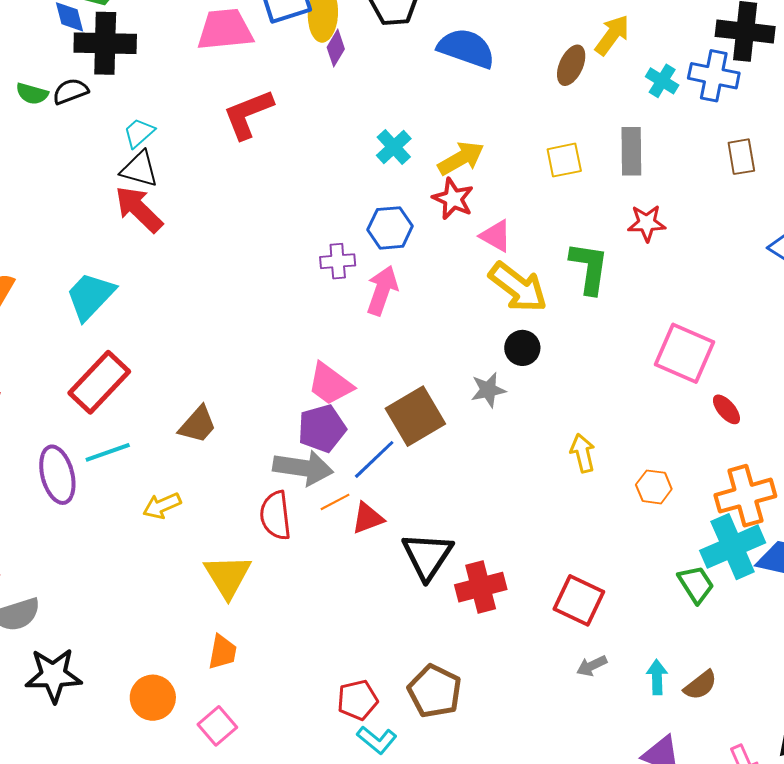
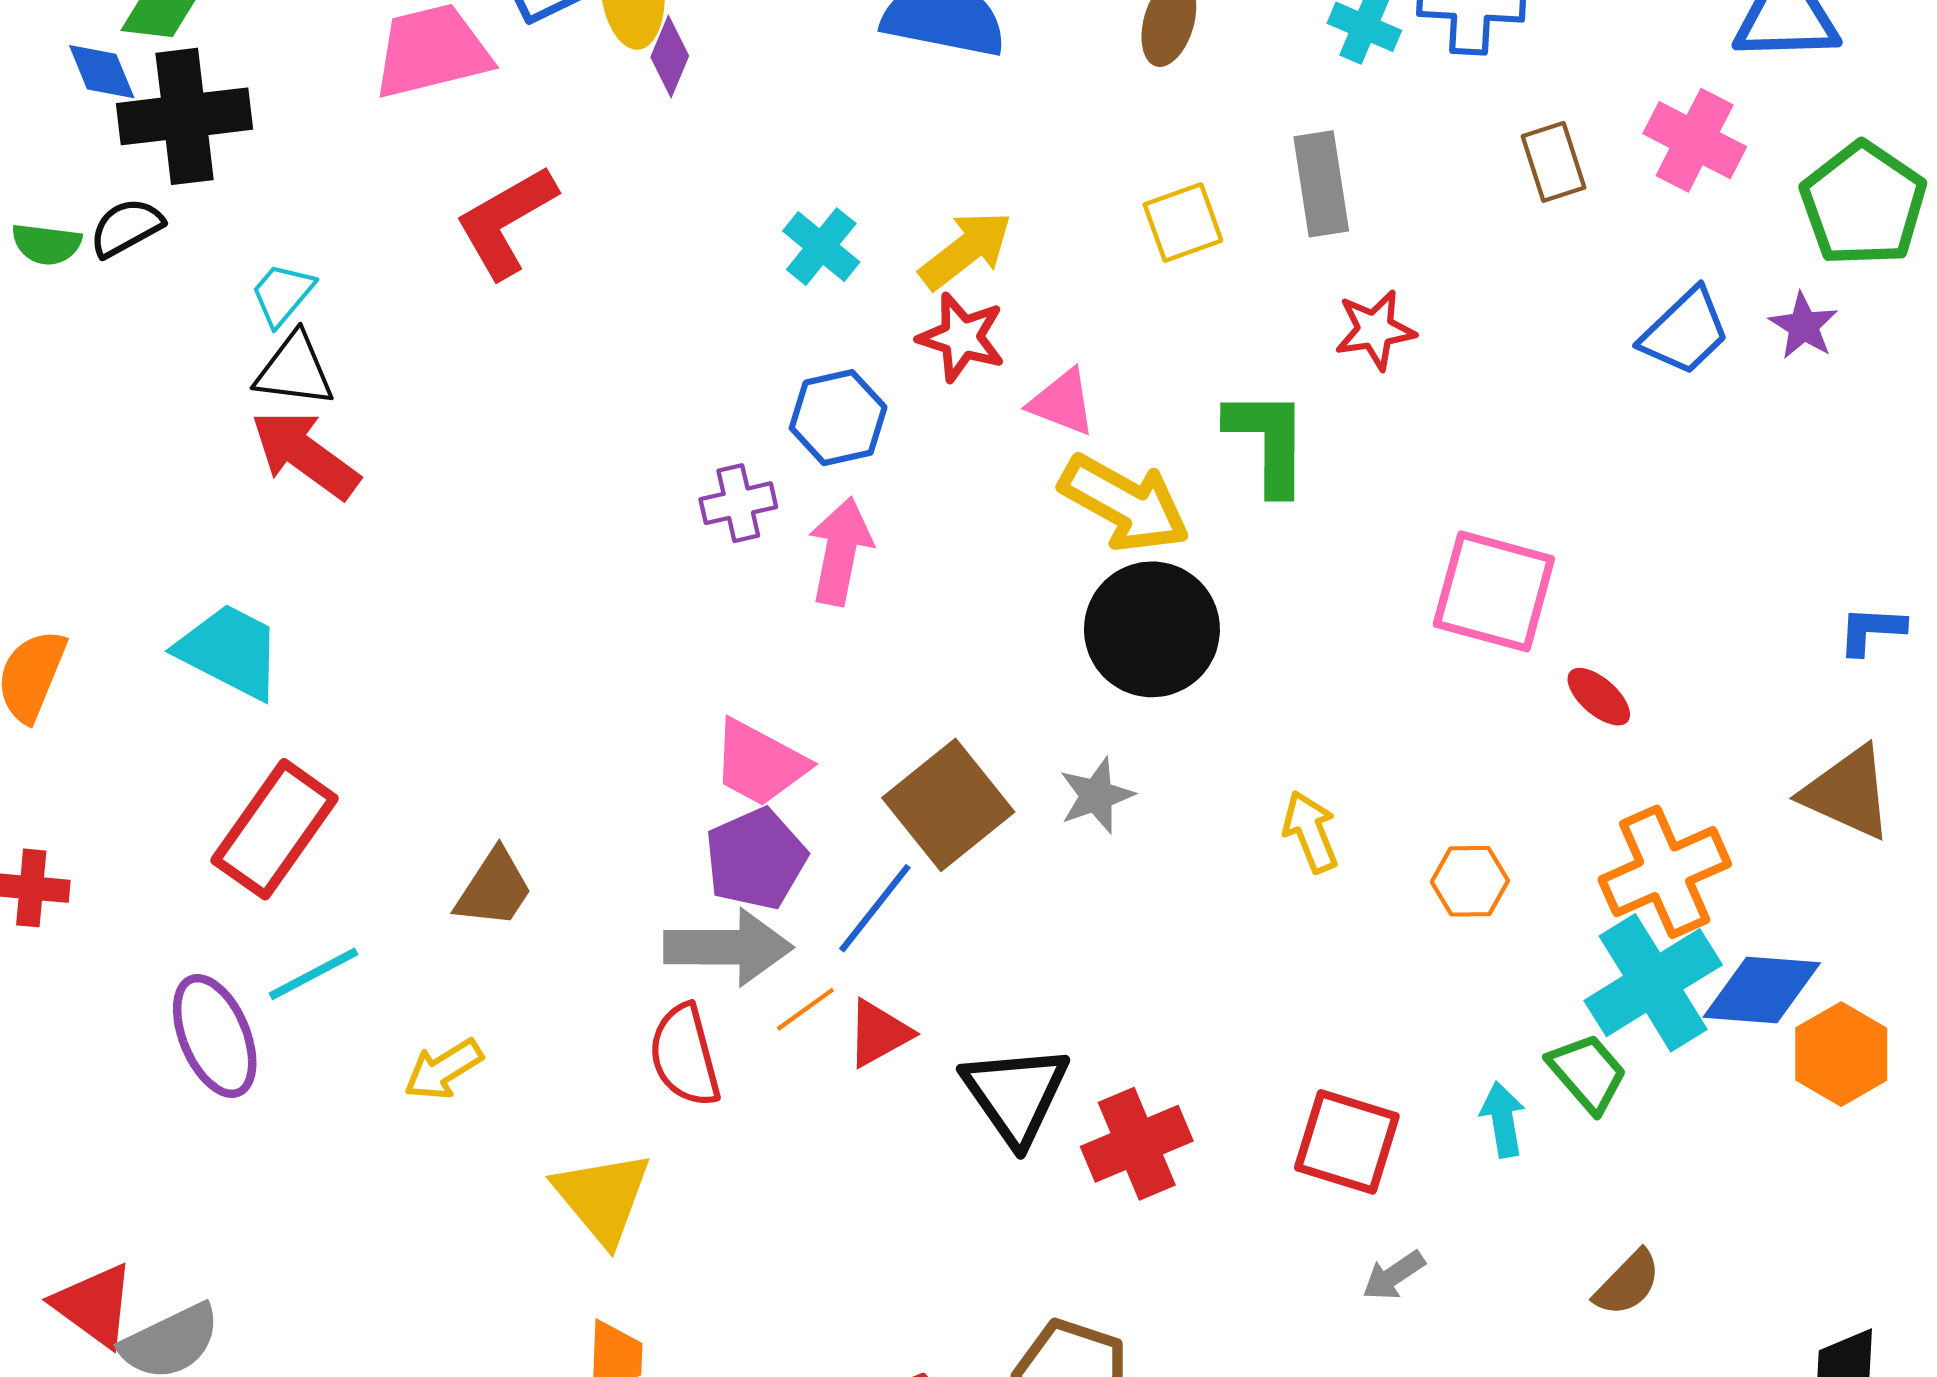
cyan trapezoid: (90, 296) -> (230, 651), turned 82
black circle: (522, 348) -> (1152, 629), size x1.8
gray star: (488, 390) -> (1096, 796), moved
cyan arrow: (657, 677) -> (1503, 1119), moved

